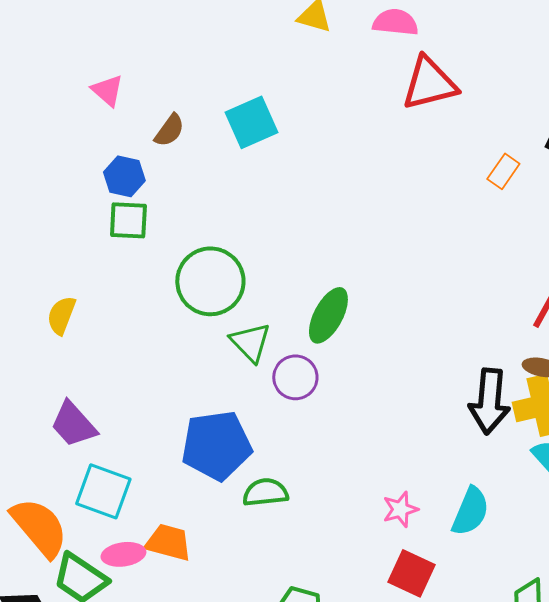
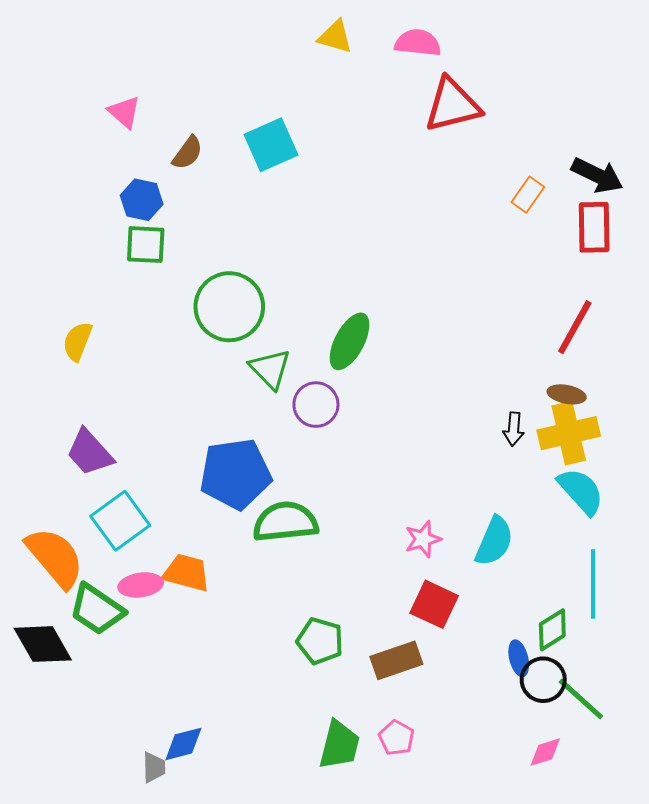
black arrow: (489, 401) -> (514, 429), size x0.5
cyan square: (103, 491) -> (120, 521), turned 34
green semicircle: (265, 492) -> (285, 522), size x1.4

